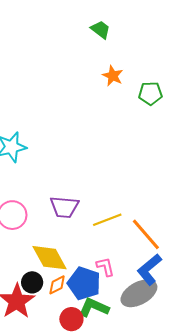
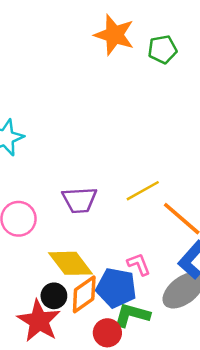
orange star: (113, 76) -> (114, 35), size x1.6
yellow line: (107, 220) -> (143, 191), moved
orange diamond: (57, 285) -> (84, 294), size x1.5

